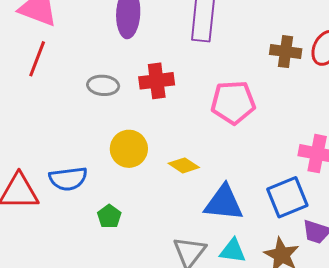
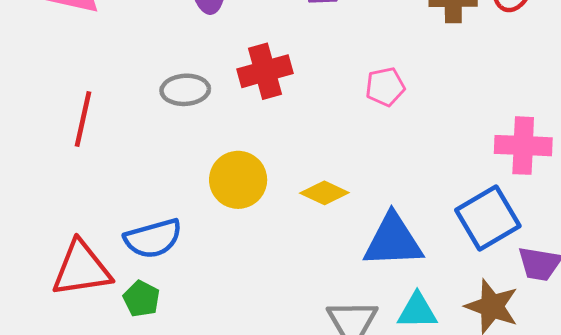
red line: (37, 59) -> (83, 119), moved
pink pentagon: (233, 102) -> (385, 87), size x0.6
green pentagon: (109, 216) -> (141, 299), moved

